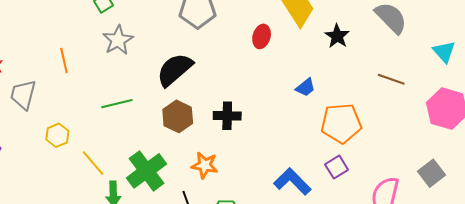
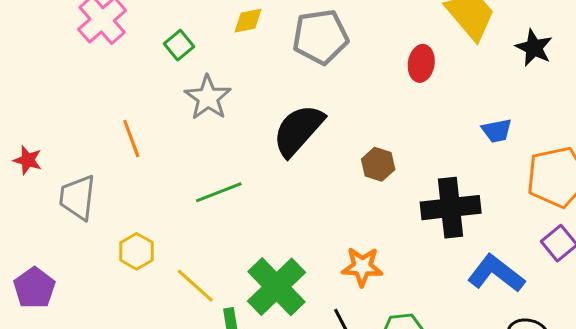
blue trapezoid: (305, 87) -> (497, 131), turned 35
brown hexagon: (178, 116) -> (378, 164), moved, size x0.7
black cross: (227, 116) -> (451, 208), moved, size x1.4

